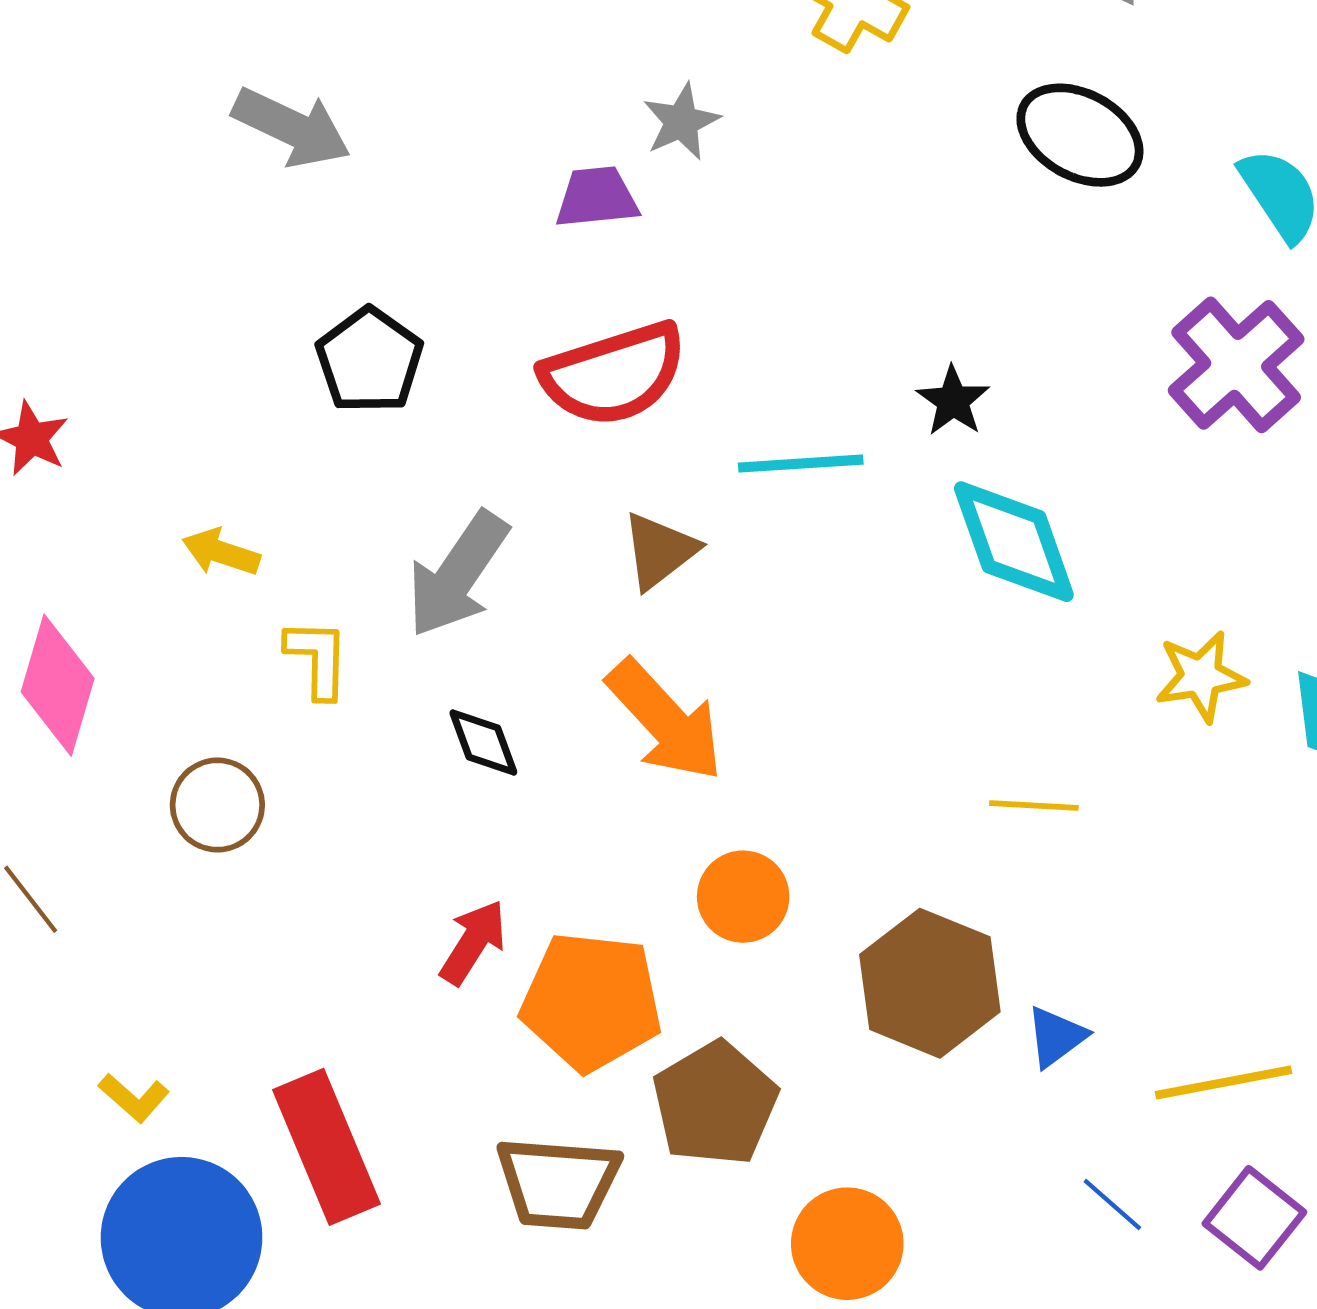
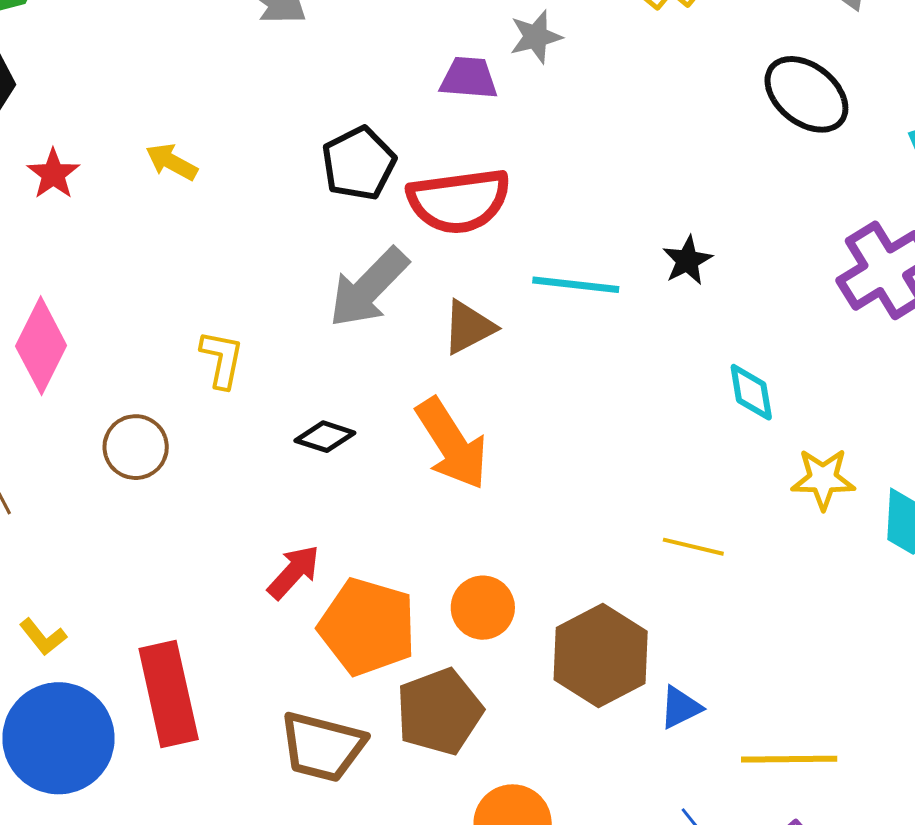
black pentagon: (369, 360) -> (359, 163), moved
cyan diamond: (1014, 542) -> (751, 392), moved, size x0.6
yellow arrow: (221, 552) -> (172, 162), moved
gray arrow: (458, 574) -> (369, 288), moved
black diamond: (483, 742) -> (325, 437), turned -62
orange circle: (743, 897) -> (483, 608), moved

